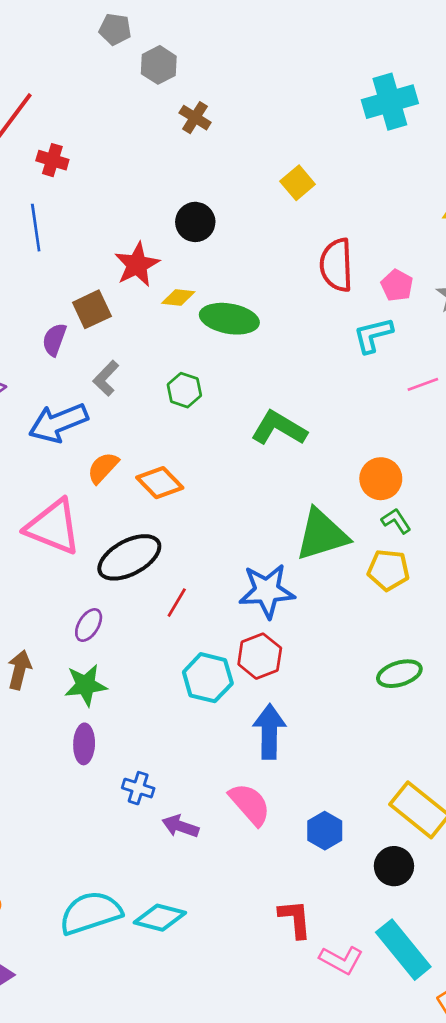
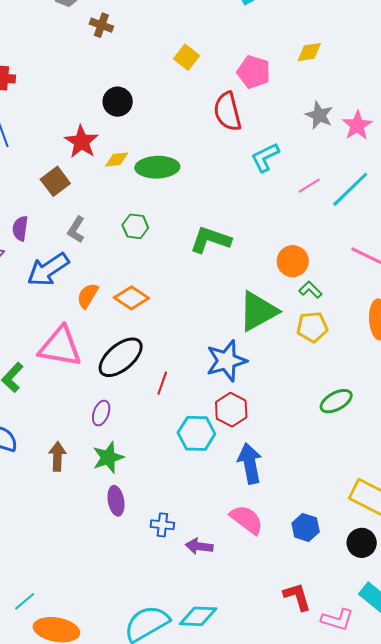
pink pentagon: (397, 285) -> (254, 72), moved, size x1.4
purple semicircle: (54, 340) -> (20, 228), moved

